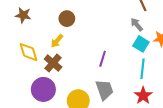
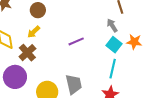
brown circle: (67, 19) -> (38, 10), moved
purple line: (103, 59) -> (76, 41), moved, turned 42

